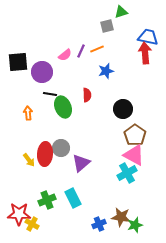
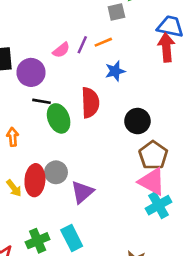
red semicircle: (87, 95) -> (90, 103), size x1.6
orange arrow: (28, 113) -> (13, 137), moved
cyan cross: (127, 173) -> (158, 205), moved

